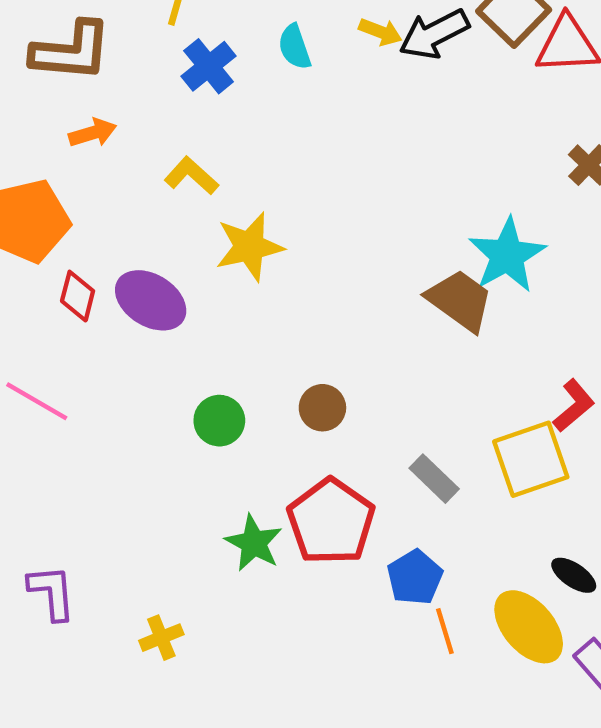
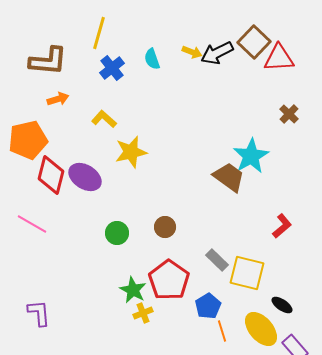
red diamond: (78, 296) -> (51, 175), size x1.6
yellow square: (531, 459) -> (247, 273), moved, turned 33
yellow cross: (161, 638) -> (143, 313), moved

